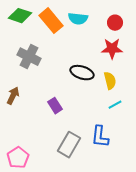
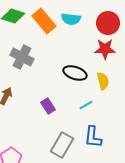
red circle: (115, 23) -> (108, 23), size x1.5
cyan line: (115, 105) -> (86, 105), moved

